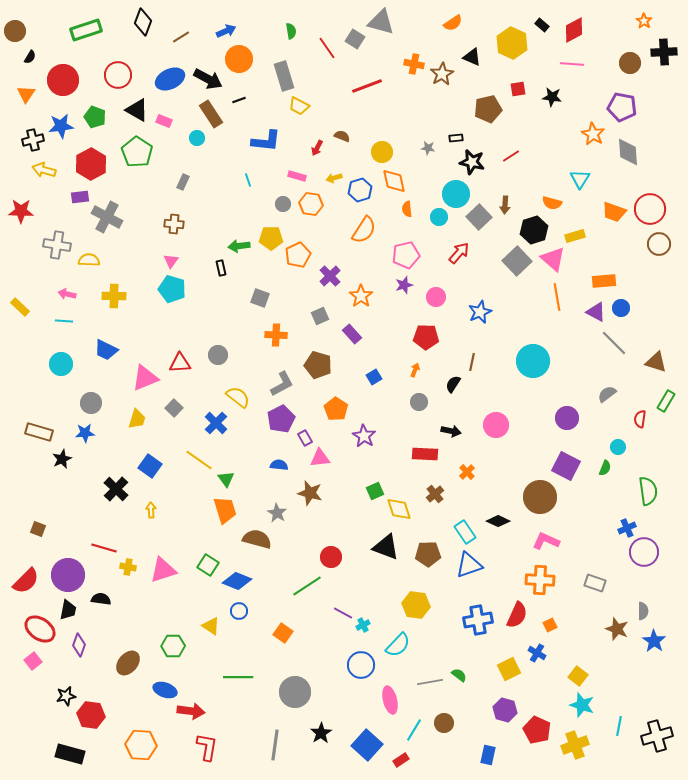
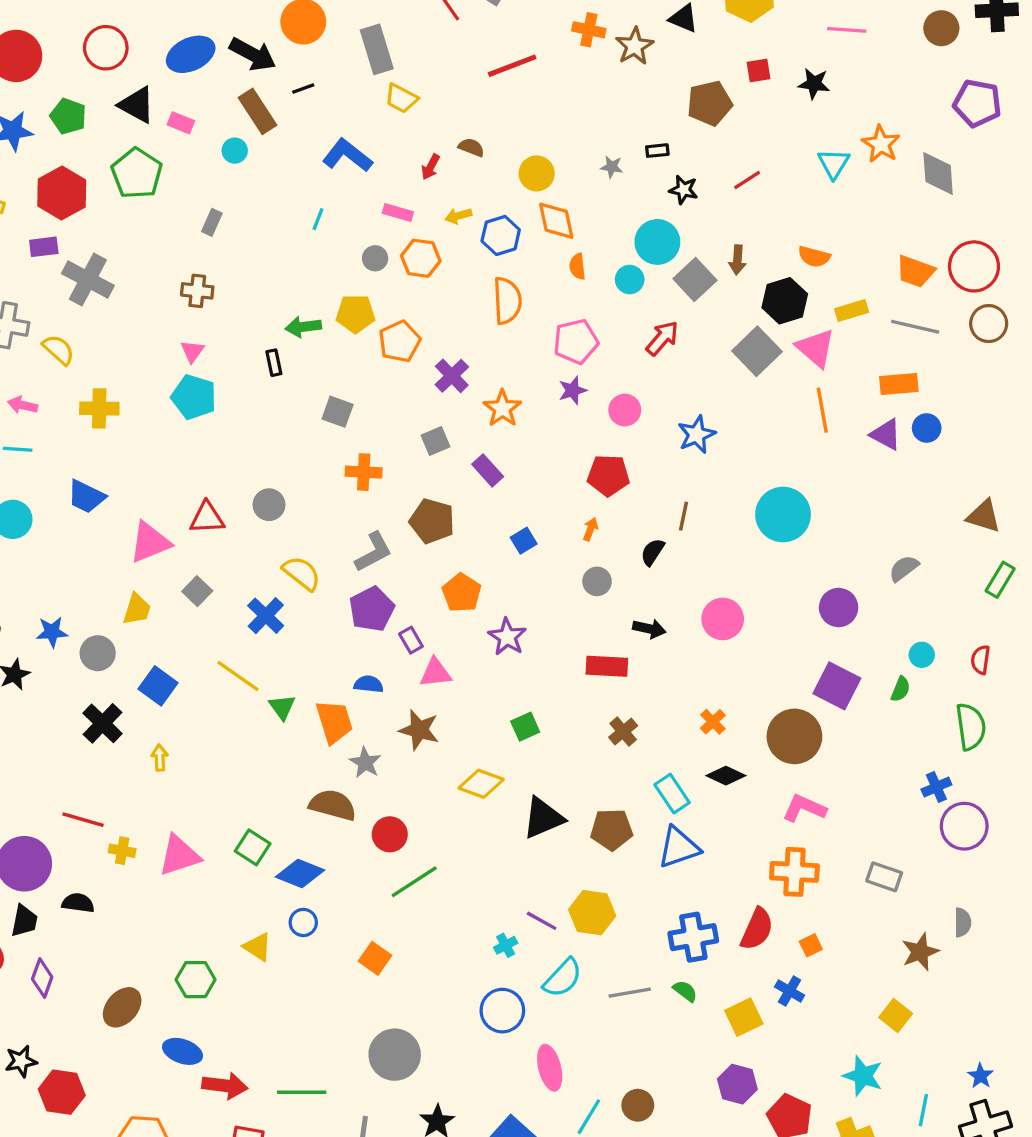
purple pentagon: (622, 107) -> (977, 103), moved
blue L-shape: (266, 141) -> (347, 155), turned -148
black star: (472, 162) -> (683, 190), size x0.7
cyan triangle: (580, 179) -> (834, 164), moved
cyan line: (248, 180) -> (318, 219), turned 40
orange semicircle: (364, 230) -> (507, 301), turned -36
yellow semicircle: (89, 260) -> (58, 350), turned 40
gray line: (614, 343) -> (915, 327), moved, turned -32
gray circle: (91, 403) -> (98, 653), moved
red semicircle: (640, 419) -> (981, 660), moved
orange cross: (467, 472) -> (713, 722), moved
yellow diamond: (399, 509) -> (481, 784), moved, turned -52
orange trapezoid: (225, 510) -> (334, 722), moved
black triangle: (386, 547) -> (543, 818), turned -44
red circle: (331, 557) -> (390, 834), moved
purple line: (343, 613) -> (542, 921), moved
brown star: (617, 629) -> (920, 952), turned 30
blue star: (654, 641) -> (981, 1076), moved, size x0.7
green semicircle: (459, 675) -> (685, 991), moved
yellow square: (578, 676) -> (896, 1015), moved
green line: (238, 677) -> (302, 1092), moved
gray line: (430, 682) -> (630, 993), moved

